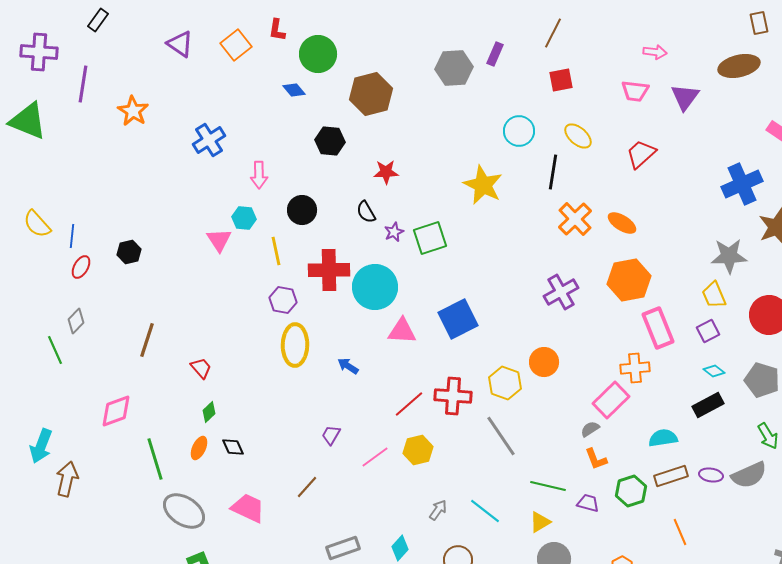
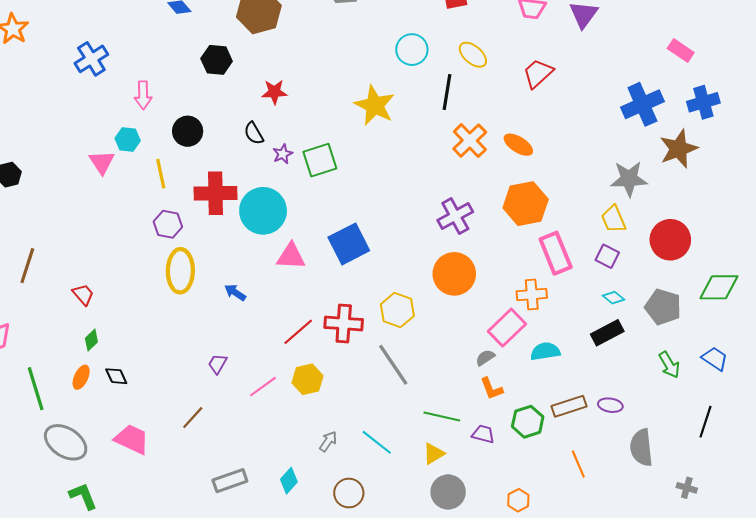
purple square: (708, 331) -> (607, 256), turned -35
orange circle: (544, 362) -> (454, 274), moved, size x1.4
cyan semicircle: (663, 438) -> (545, 351), moved
gray semicircle: (749, 475) -> (641, 448), moved, turned 108

